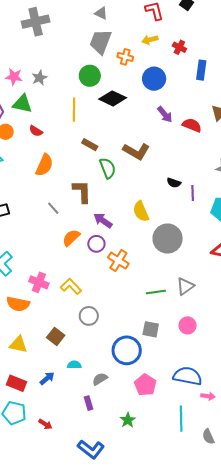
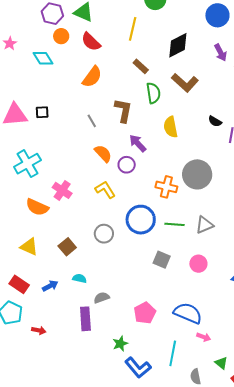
black diamond: (113, 98) -> (178, 45), moved, turned -64
red semicircle: (36, 131) -> (91, 42), size x1.5
yellow semicircle: (141, 211) -> (171, 127), moved
orange semicircle: (71, 238) -> (103, 153), turned 78
orange cross: (118, 261) -> (166, 187), moved, turned -30
yellow L-shape: (71, 286) -> (105, 190), moved
blue circle: (127, 350) -> (141, 220), moved
purple rectangle: (89, 403) -> (85, 319), size x1.6
red arrow: (45, 424) -> (39, 330), turned -32
blue L-shape: (91, 449) -> (138, 368), moved

